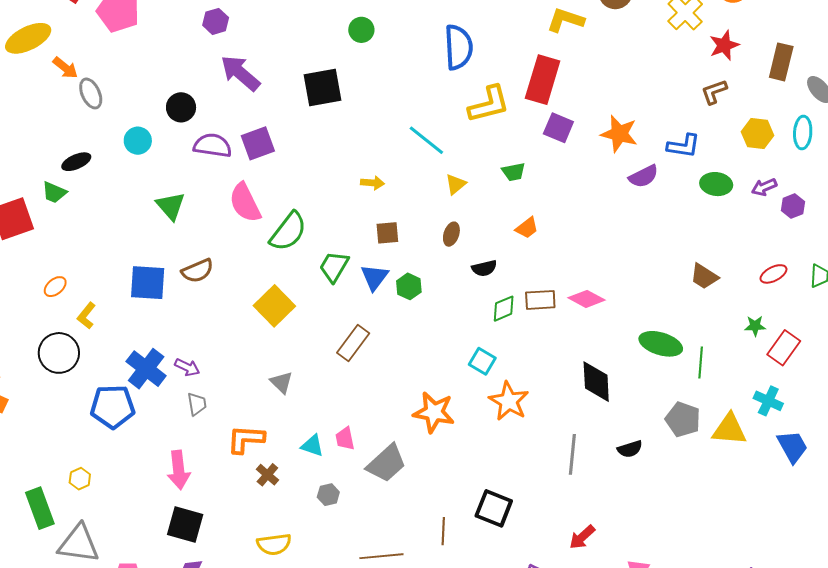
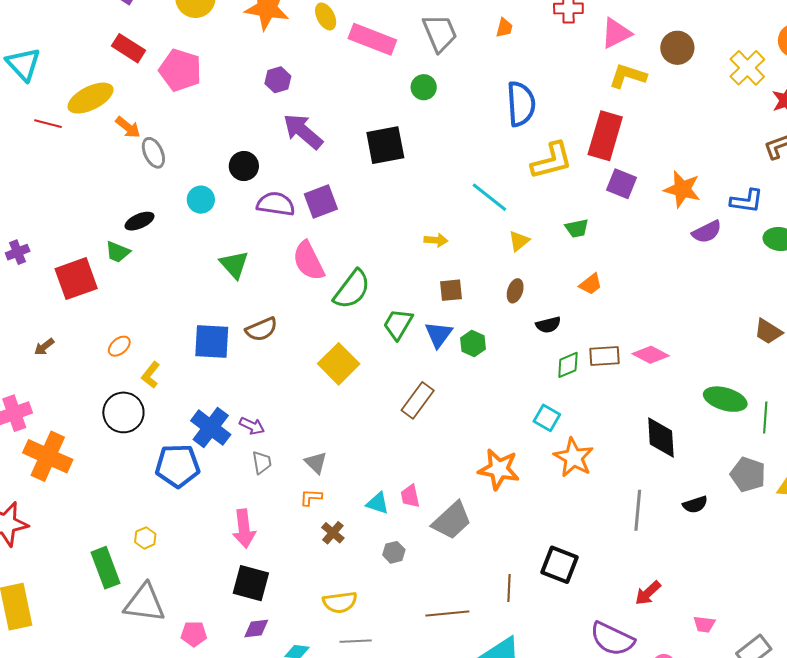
gray triangle: (281, 382) -> (316, 463), moved
orange L-shape: (246, 439) -> (311, 497), size x0.6

